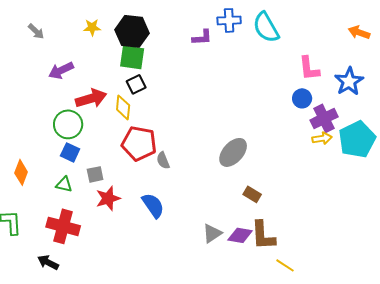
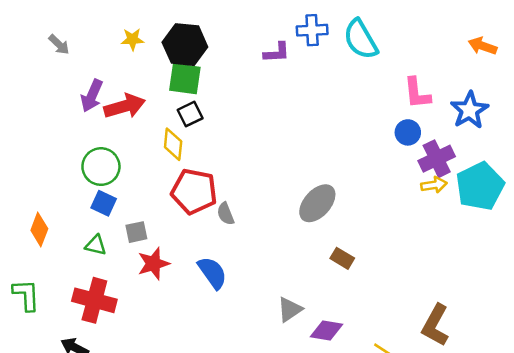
purple arrow: (61, 70) -> (92, 96), turned -40
red arrow: (91, 98) -> (125, 106), moved
purple diamond: (240, 235) -> (327, 330), moved
brown L-shape: (263, 235) -> (435, 325), moved, turned 32

